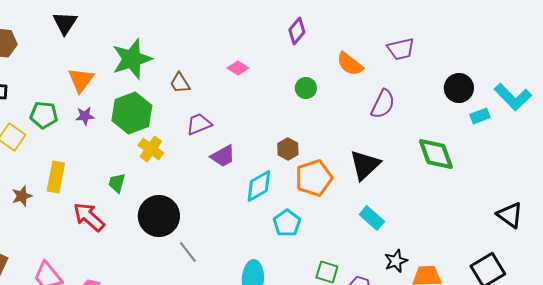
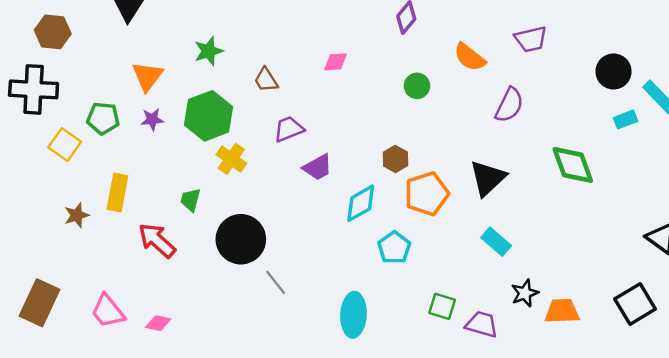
green star: (132, 59) -> (208, 51), size x0.6
pink diamond: (238, 68) -> (336, 62), turned -35
black circle: (459, 88) -> (614, 71), moved

